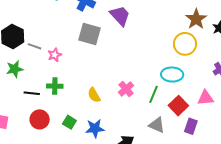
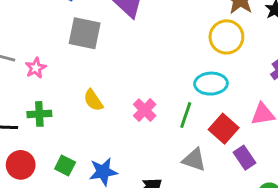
yellow semicircle: (94, 95) -> (93, 100), moved
purple rectangle: (191, 126) -> (244, 158), turned -49

